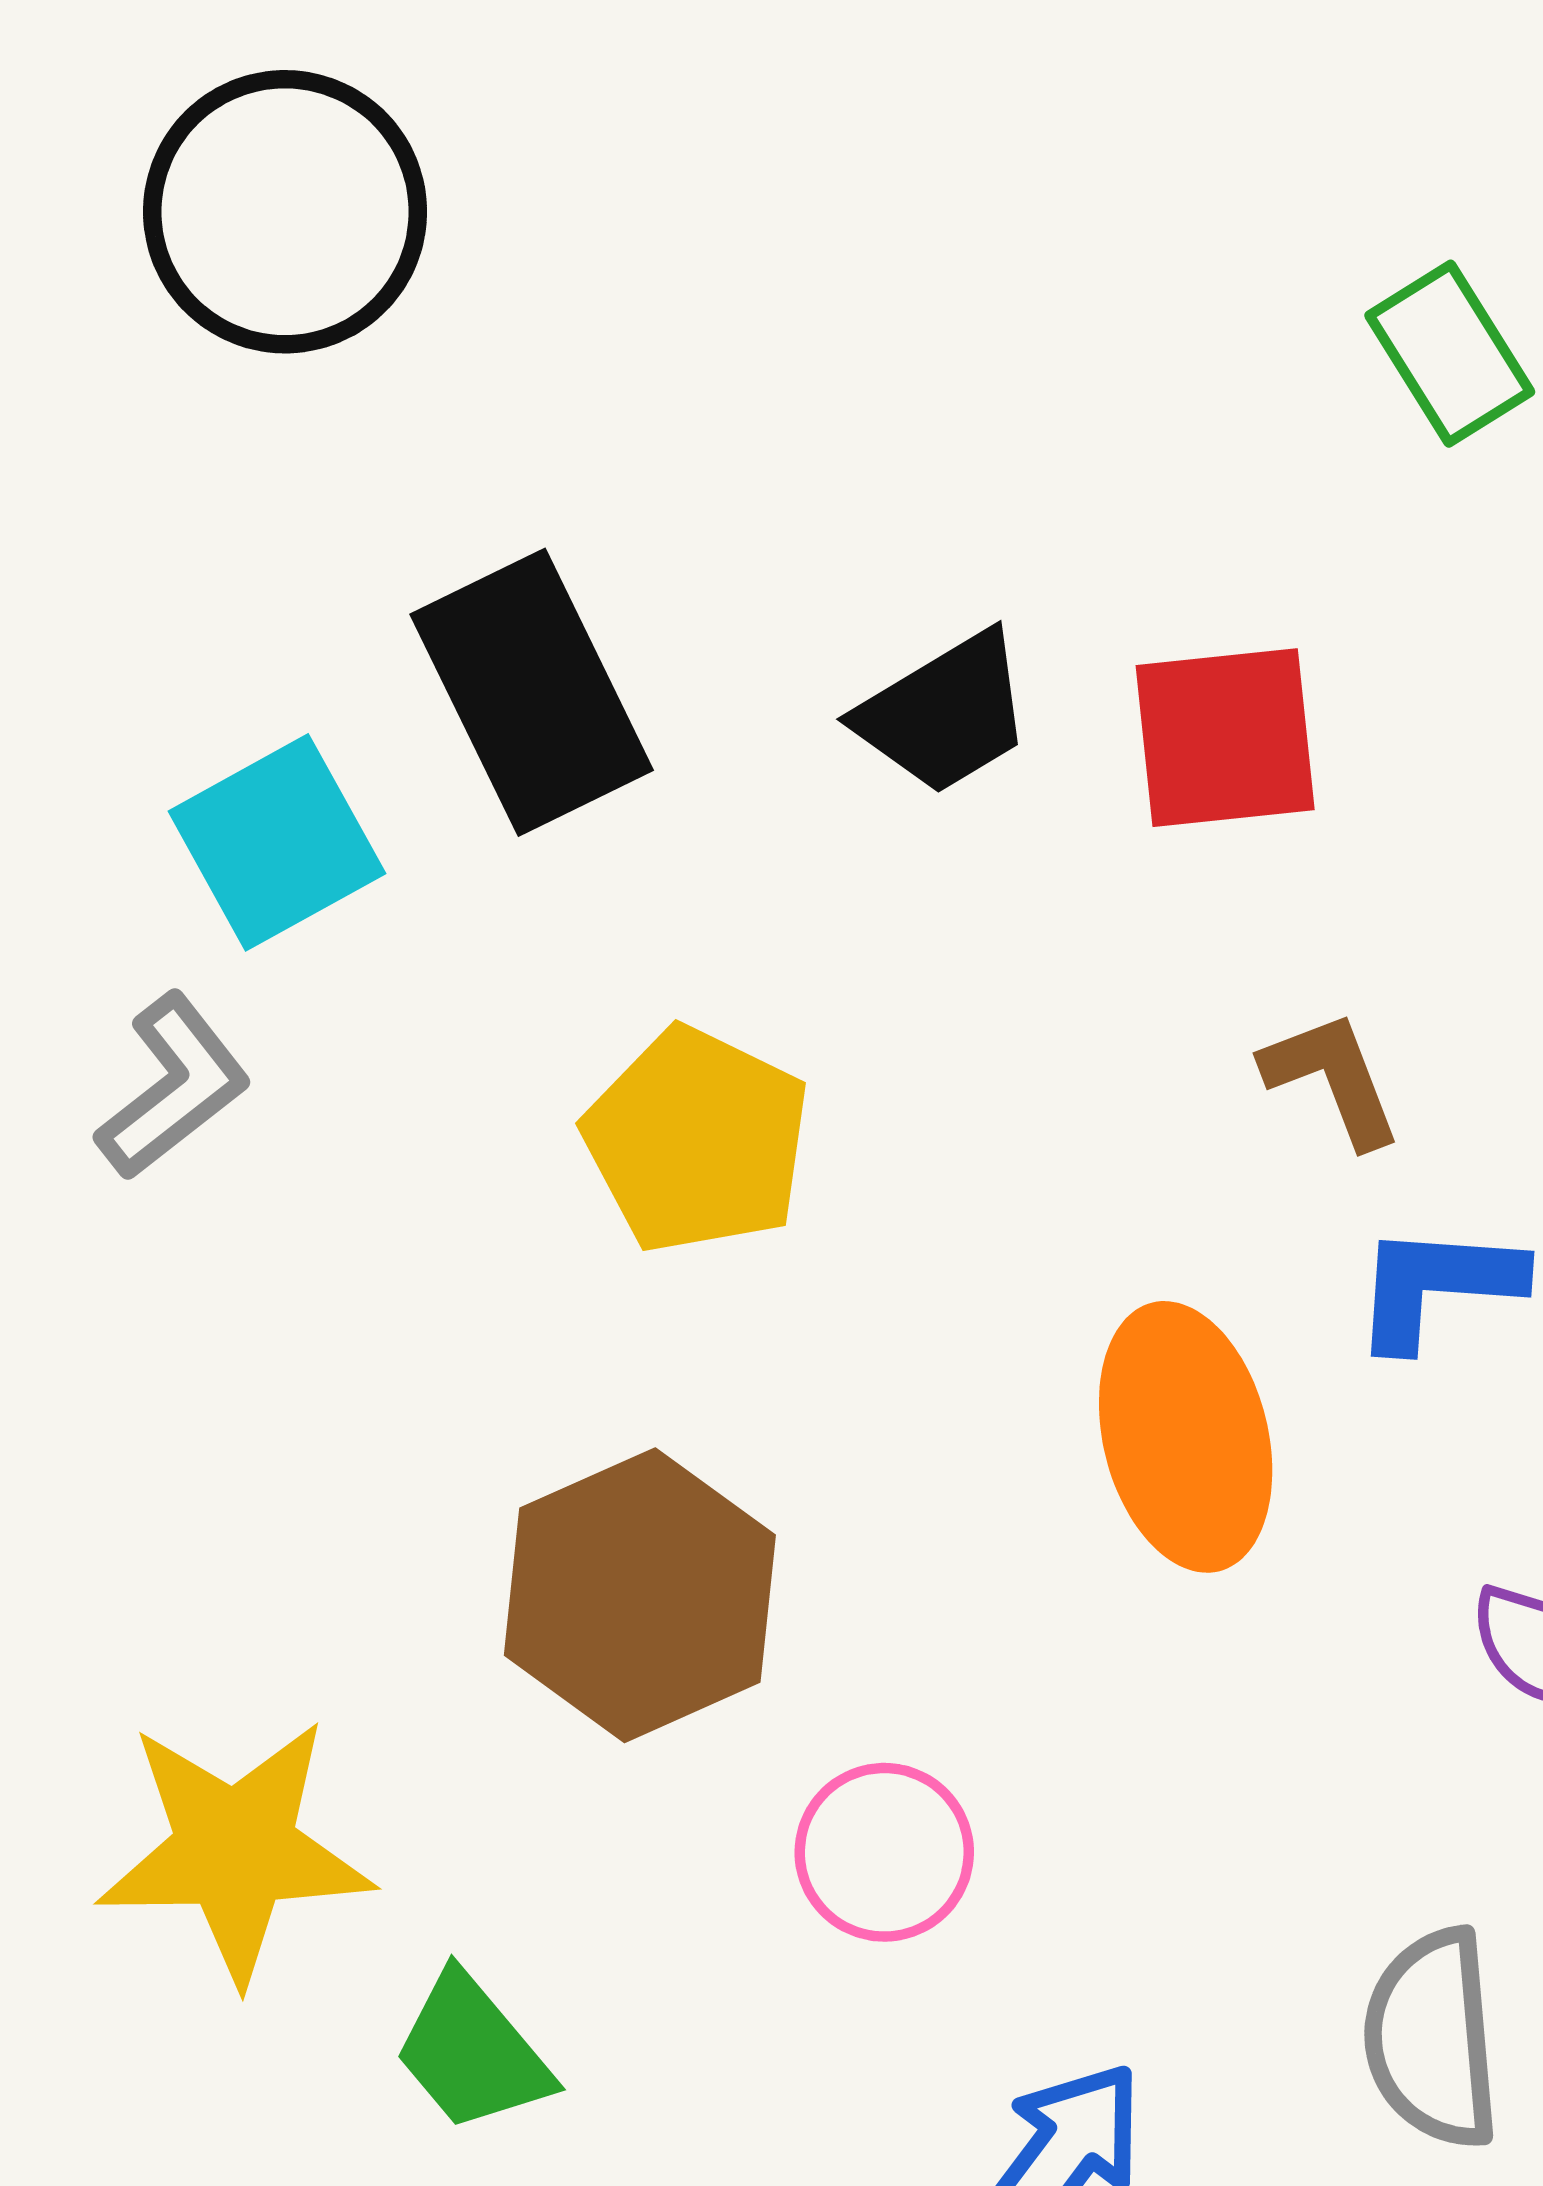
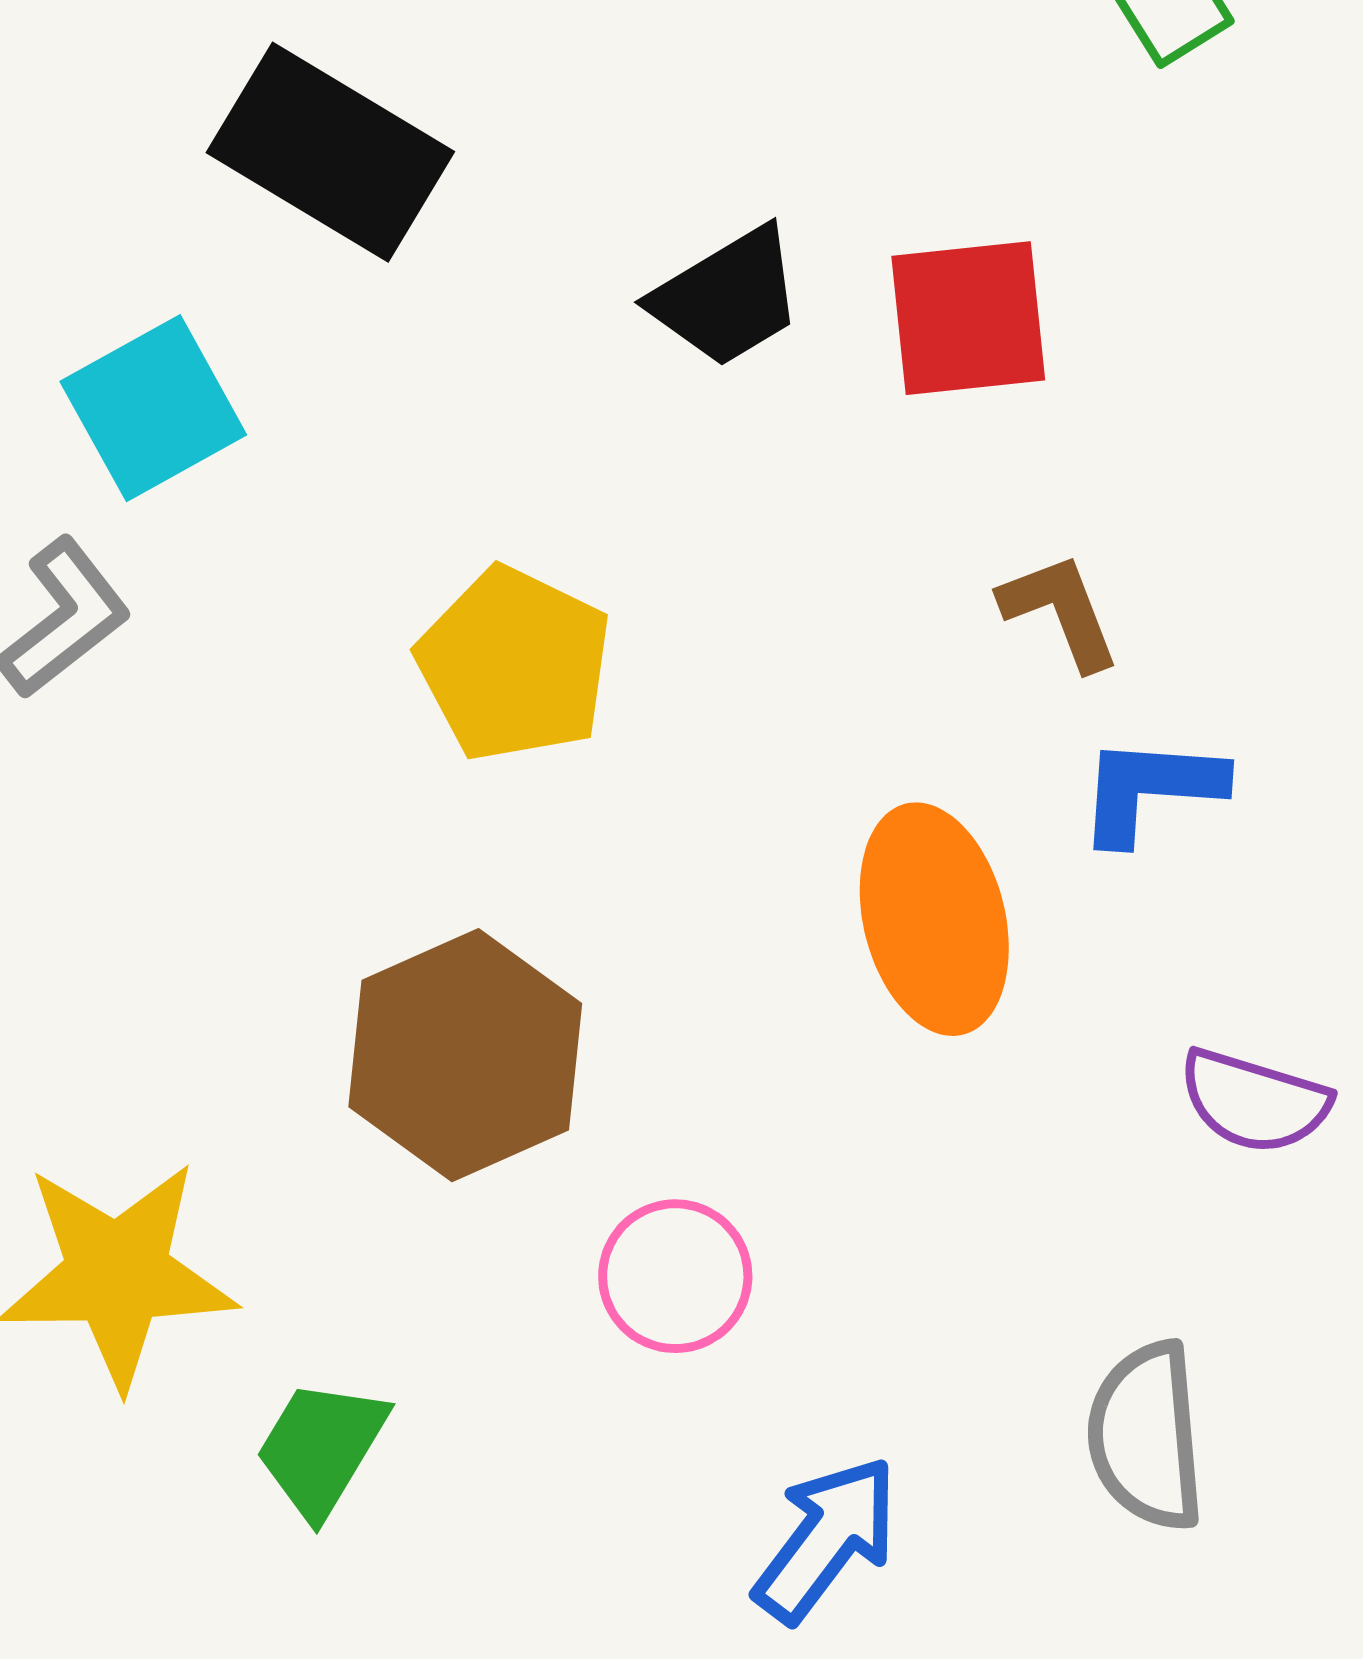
black rectangle: (532, 692) -> (330, 152), moved, turned -33
green trapezoid: (472, 2052) -> (321, 1448), turned 71

